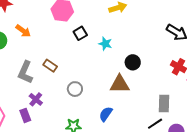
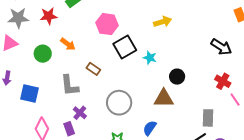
black square: (80, 33) -> (125, 47), size x1.6
brown rectangle: (50, 66) -> (93, 69), moved
gray L-shape: (25, 72) -> (70, 86), turned -30
gray circle: (75, 89) -> (119, 103), size x1.6

